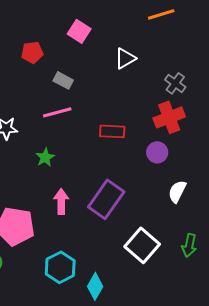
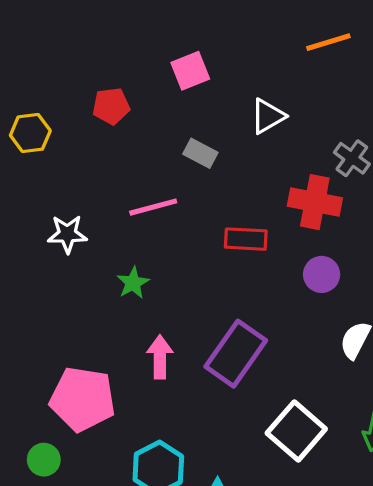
pink square: (79, 31) -> (190, 71), turned 35
gray rectangle: (63, 80) -> (200, 153), moved
red cross: (169, 117) -> (315, 202), moved, turned 32

